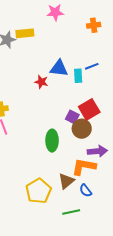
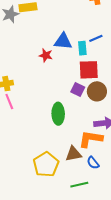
red square: (89, 109) -> (89, 70), moved, turned 30
brown circle: (82, 129) -> (97, 91), moved
brown triangle: (66, 181) -> (73, 154), turned 30

